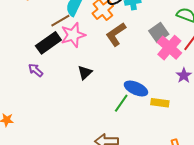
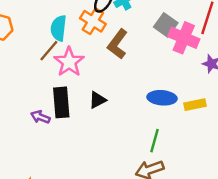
black rectangle: (48, 43) -> (61, 102), moved, turned -40
black triangle: (85, 73) -> (97, 100), turned 35
green line: (121, 103) -> (155, 141), moved

